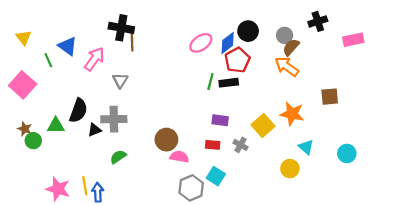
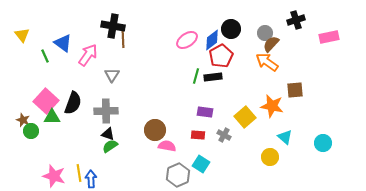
pink square: (23, 85) -> (46, 101), moved
brown square: (330, 97) -> (295, 90), moved
black triangle: (94, 130) -> (108, 134), moved, turned 40

